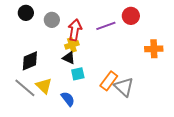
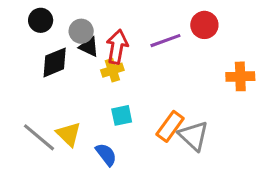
black triangle: (69, 58) -> (89, 47), moved
black diamond: (30, 61) -> (55, 62), moved

